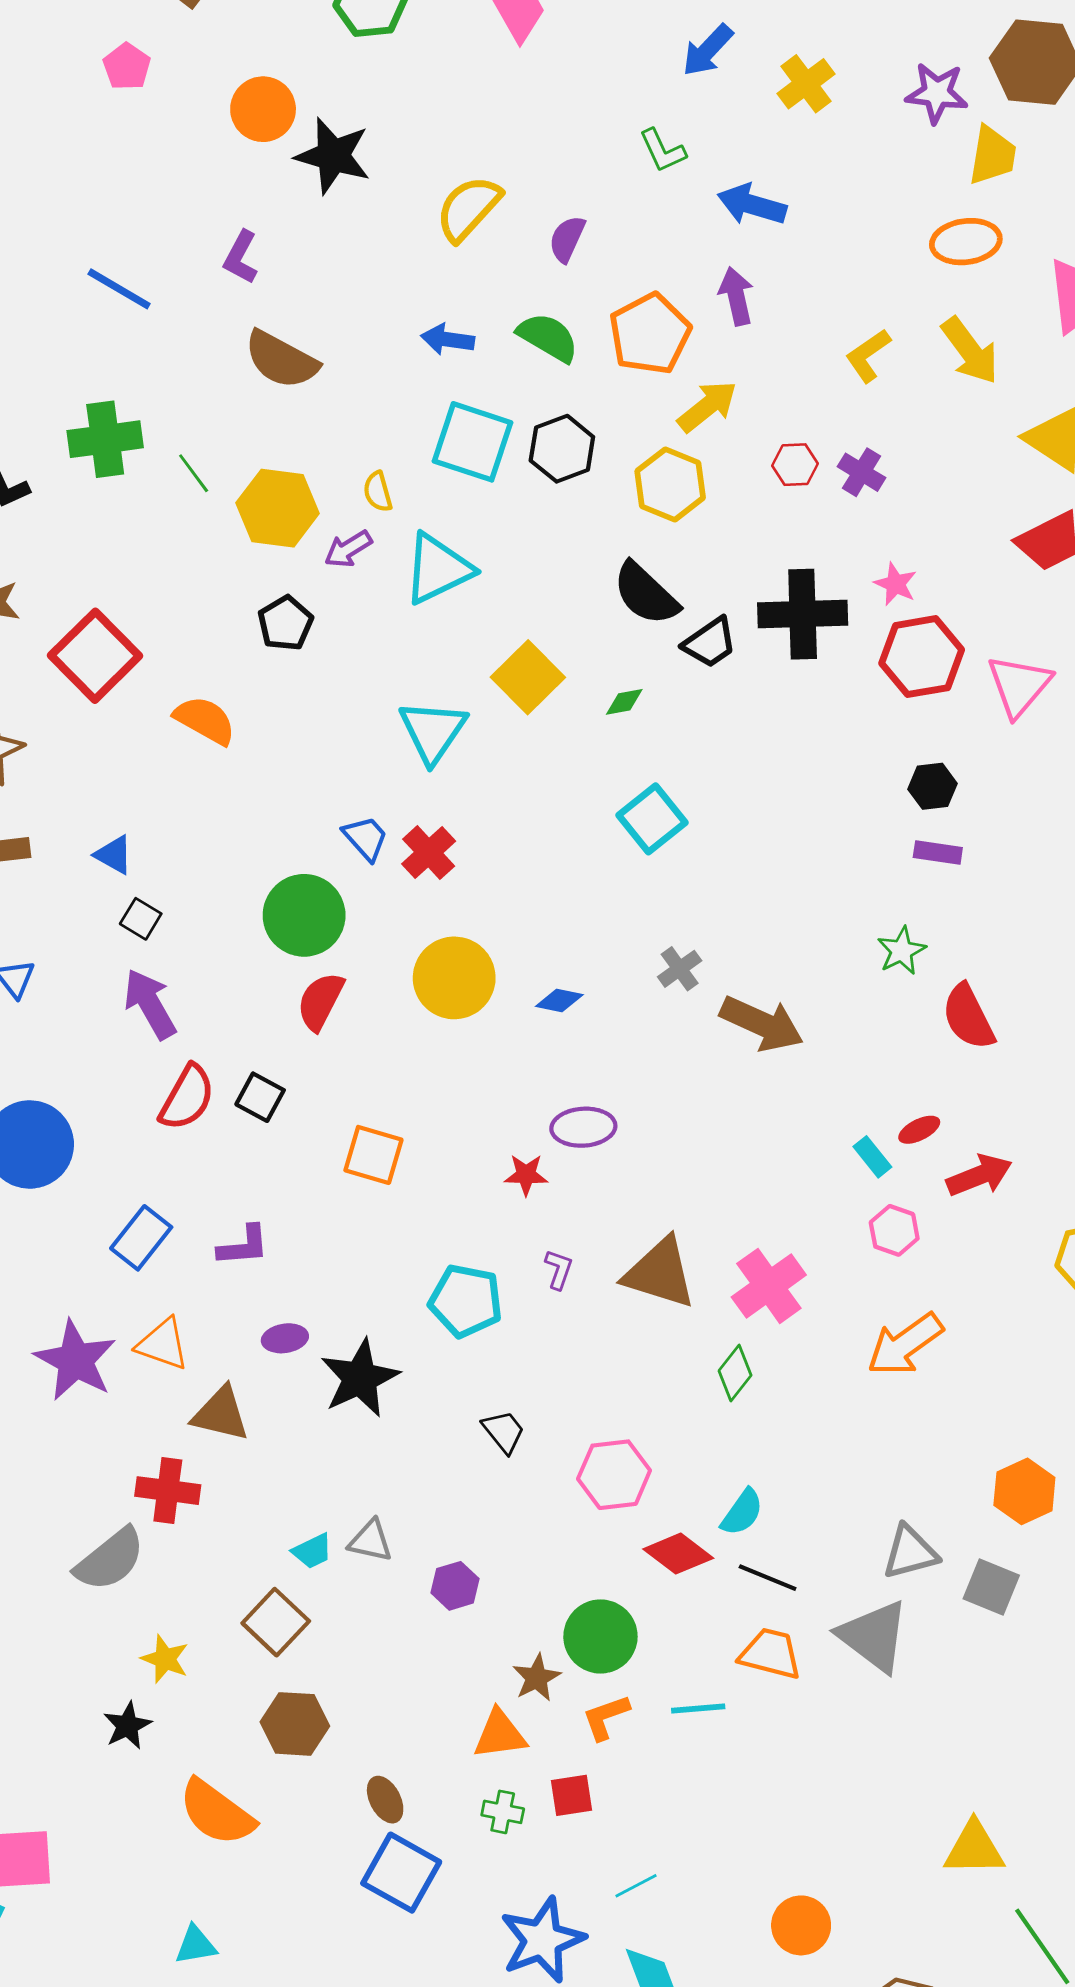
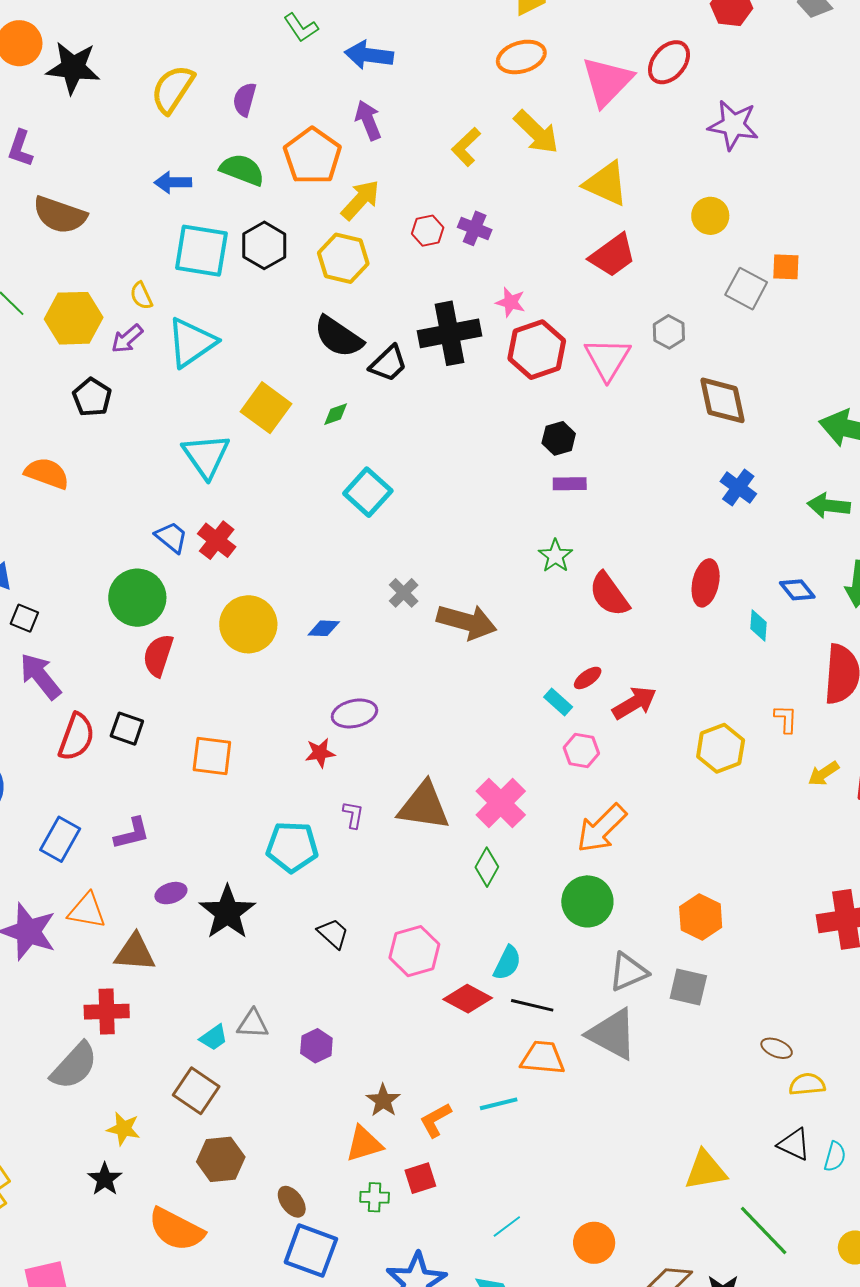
green circle: (600, 1636) -> (587, 901), moved
cyan line: (636, 1886) -> (507, 1227), moved

